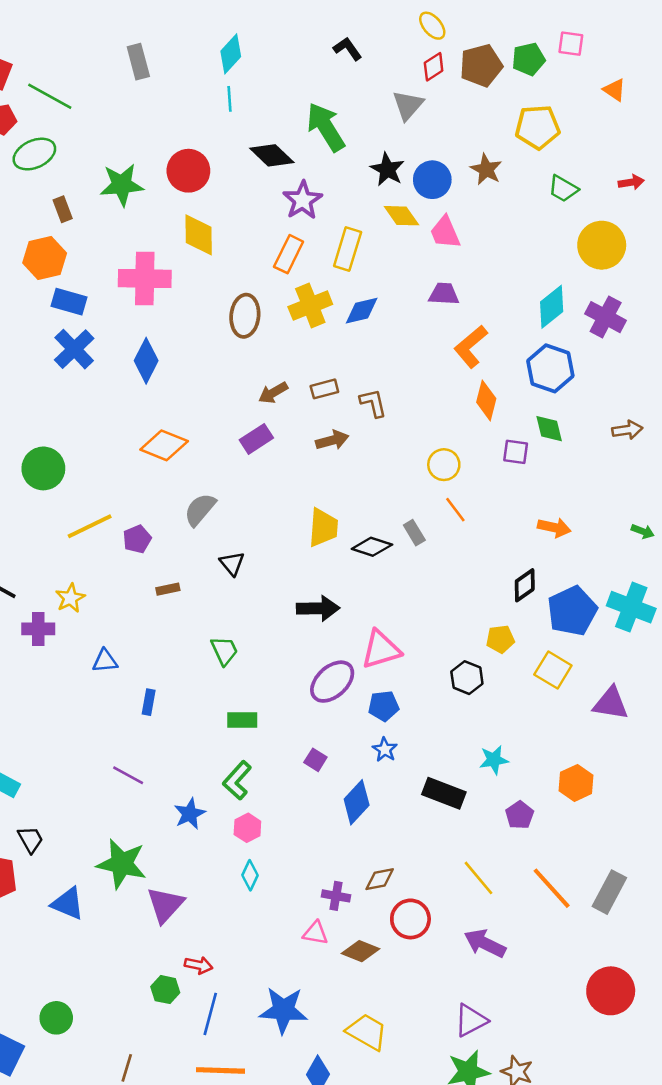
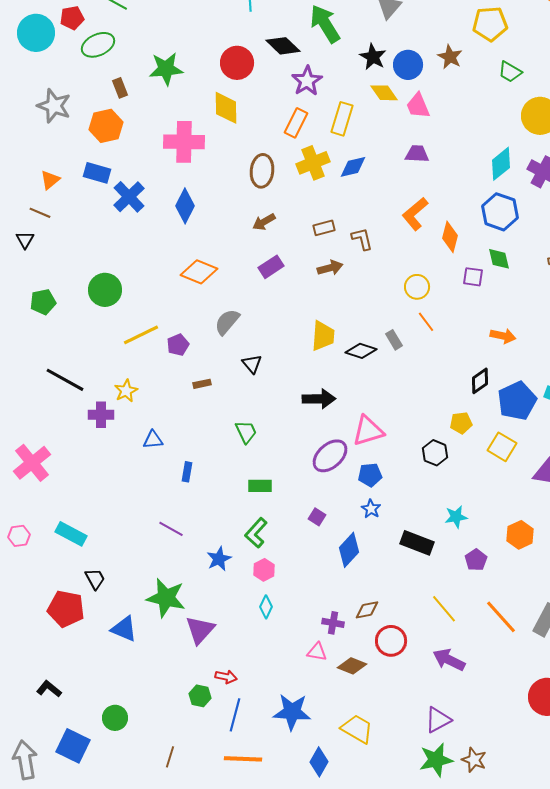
red circle: (188, 171) -> (237, 63), moved
blue rectangle: (69, 302) -> (97, 173), moved
orange L-shape: (471, 347) -> (415, 214), moved
brown arrow: (273, 393) -> (264, 222), moved

